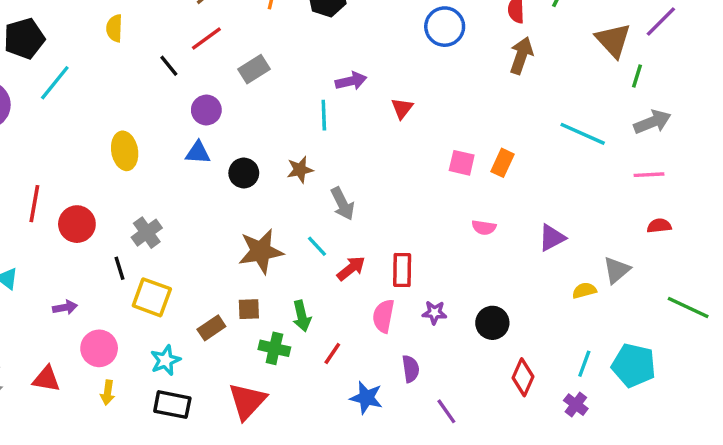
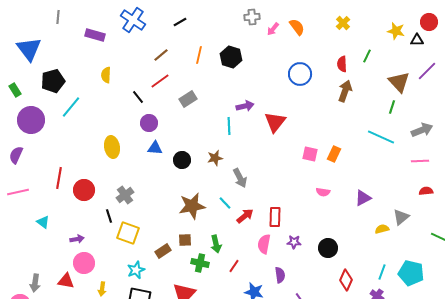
green line: (637, 76) -> (392, 107), moved
red triangle: (402, 108) -> (275, 122), size x1.6
purple circle: (206, 110) -> (149, 123), moved
pink circle: (99, 348) -> (84, 263), moved

